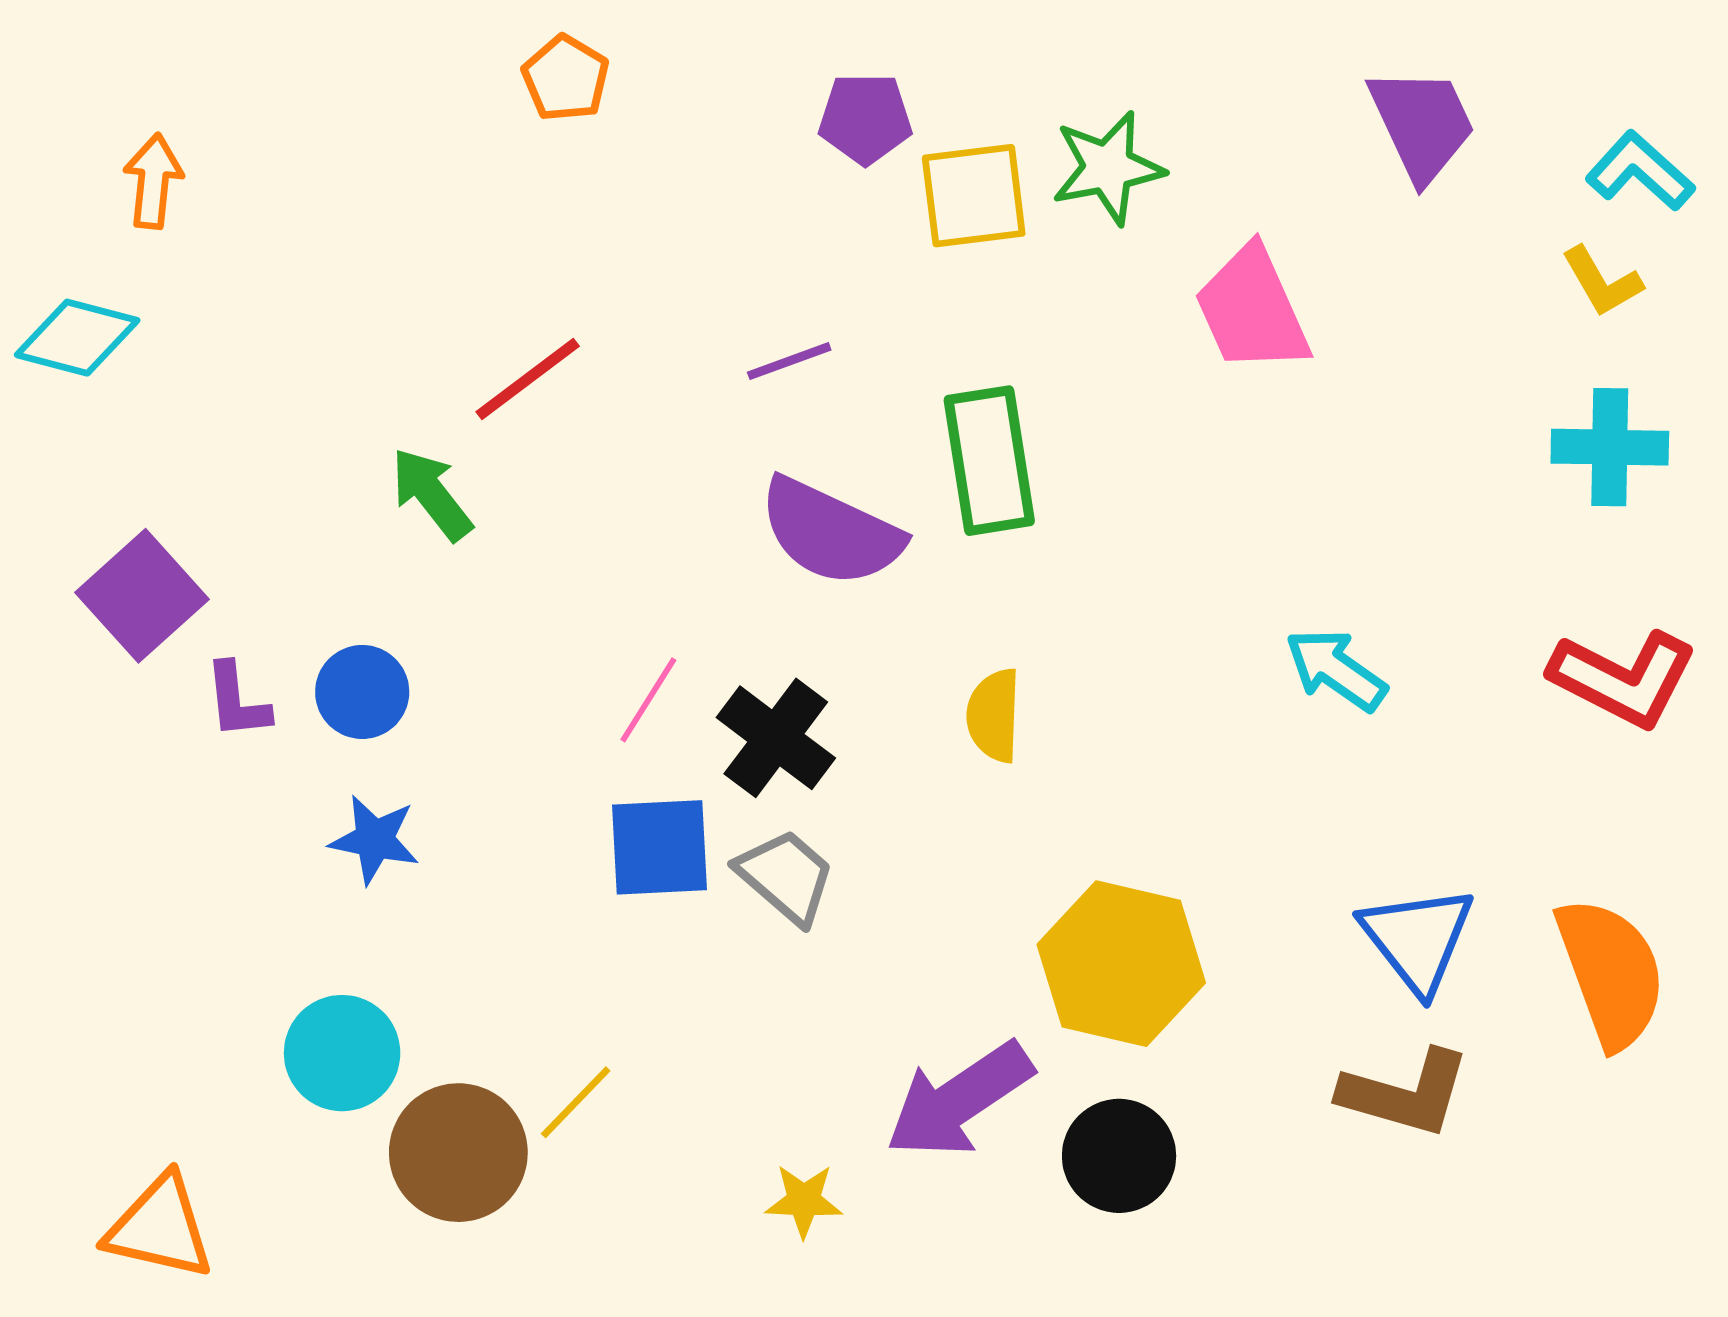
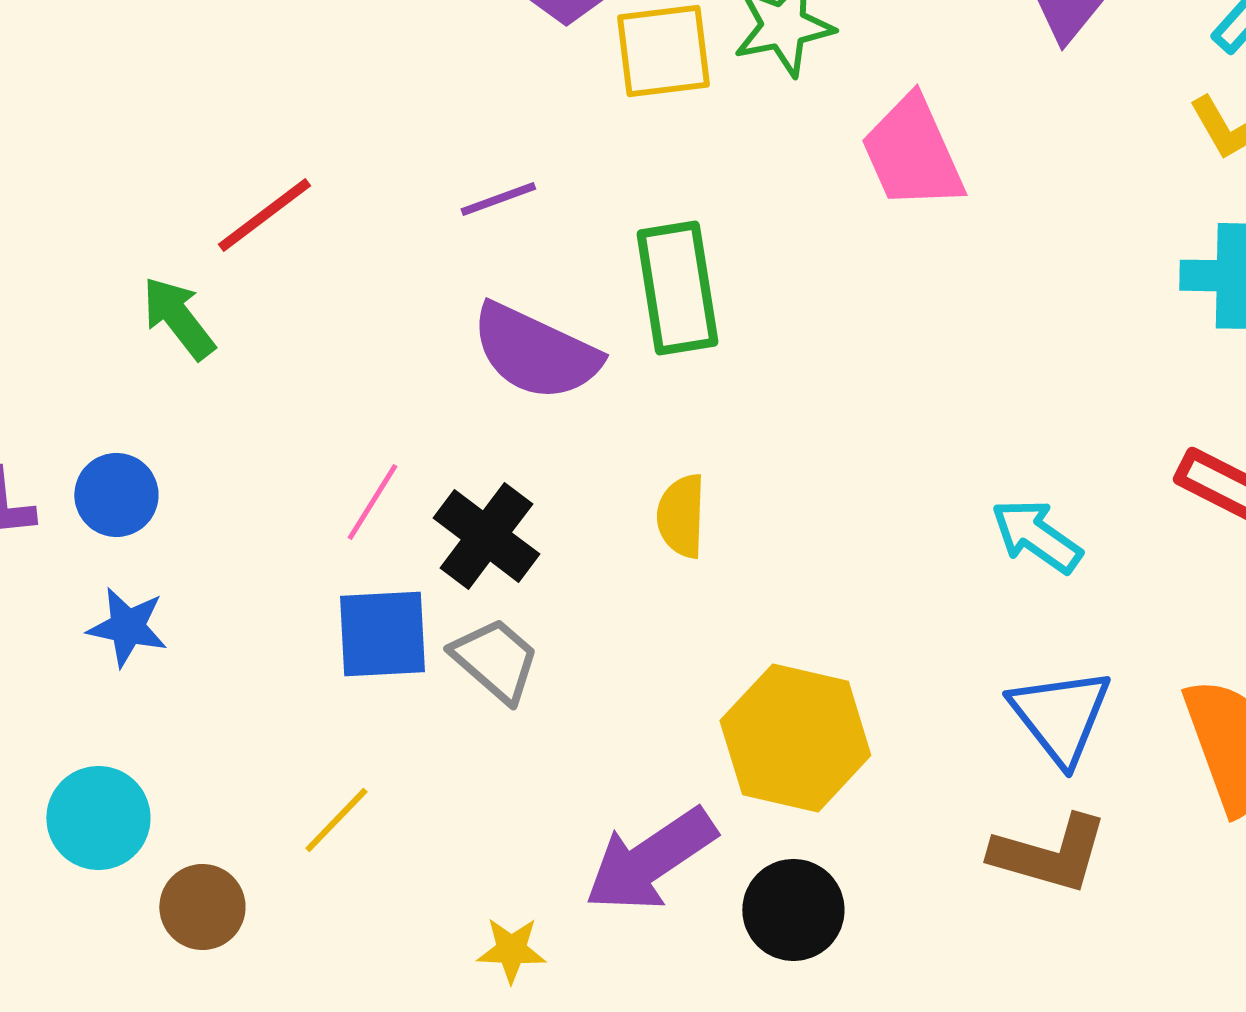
cyan arrow: (1336, 670) -> (1036, 536), moved
yellow line: (576, 1102) -> (336, 820), moved
brown circle: (458, 1153) -> (202, 907), size x0.7

